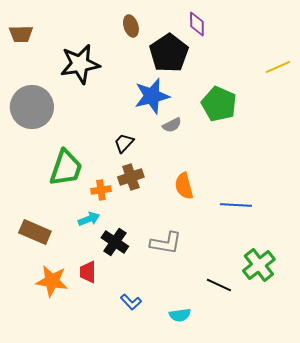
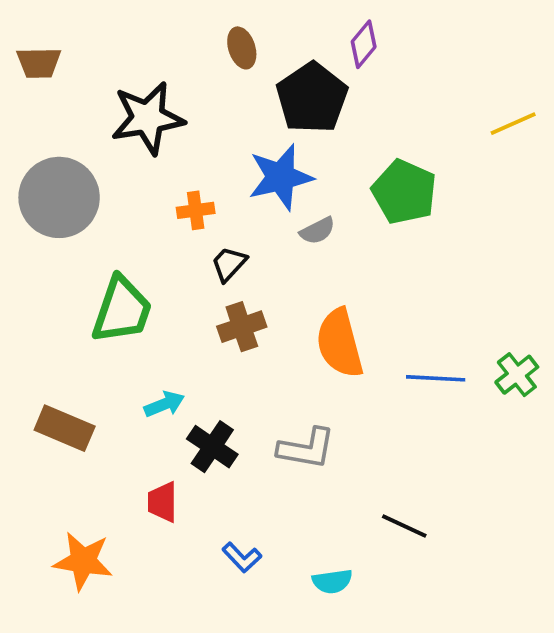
purple diamond: (197, 24) -> (364, 44), turned 40
orange semicircle: (184, 186) -> (340, 343), size x1.4
orange cross: (101, 190) -> (196, 210), moved
green cross: (259, 265) -> (517, 375), moved, size x0.7
orange star: (52, 281) -> (83, 561), moved

